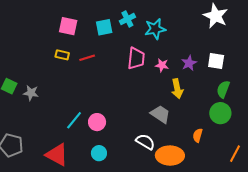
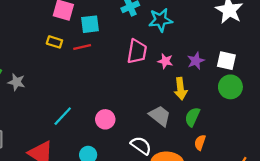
cyan square: (104, 27) -> (90, 24), moved
green semicircle: (223, 89) -> (192, 117), moved
green circle: (220, 113) -> (230, 87), moved
pink circle: (97, 122) -> (105, 119), moved

